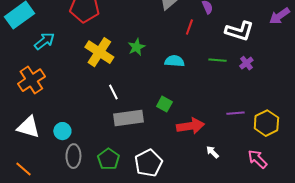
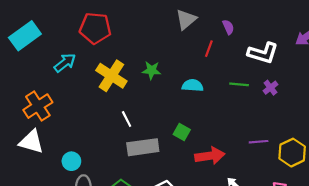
cyan arrow: (44, 41) -> (65, 63), moved
green star: (136, 47) -> (151, 70), turned 30
white triangle: (28, 127) -> (31, 142), moved

